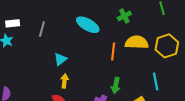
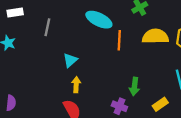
white rectangle: (13, 23) -> (15, 12), moved
orange line: (113, 52) -> (119, 40), moved

